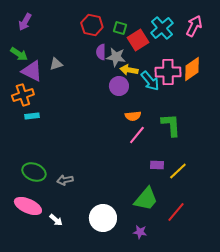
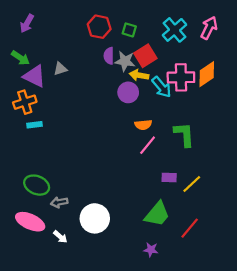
red square: (138, 40) -> (145, 56), moved
gray arrow: (65, 180) -> (59, 202), moved
white circle: (103, 218) -> (95, 218), moved

